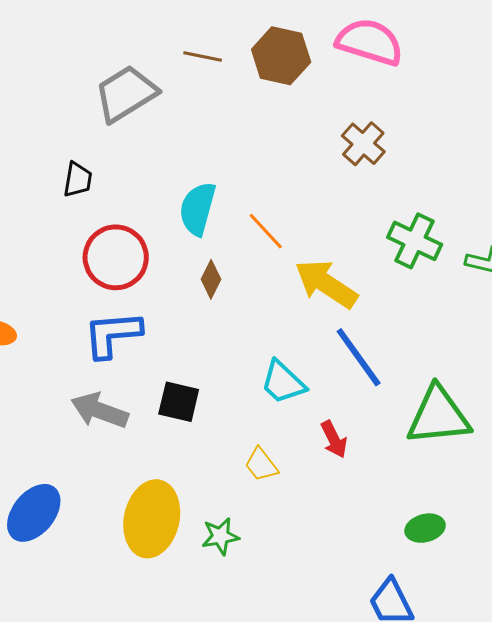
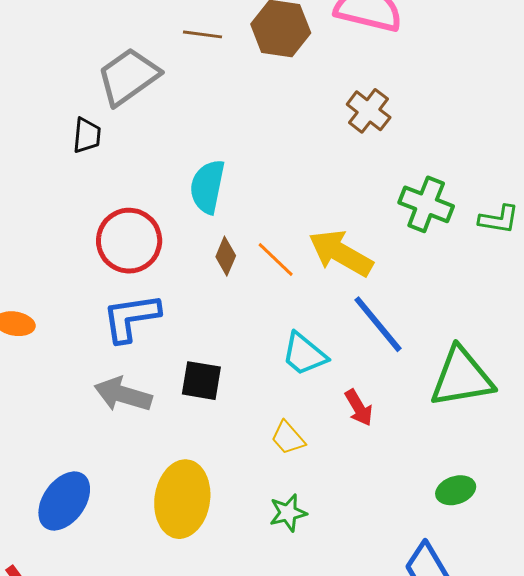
black trapezoid: (78, 180) -> (87, 135), moved
orange line: (266, 231) -> (276, 259), moved
green star: (220, 536) -> (288, 513), moved

